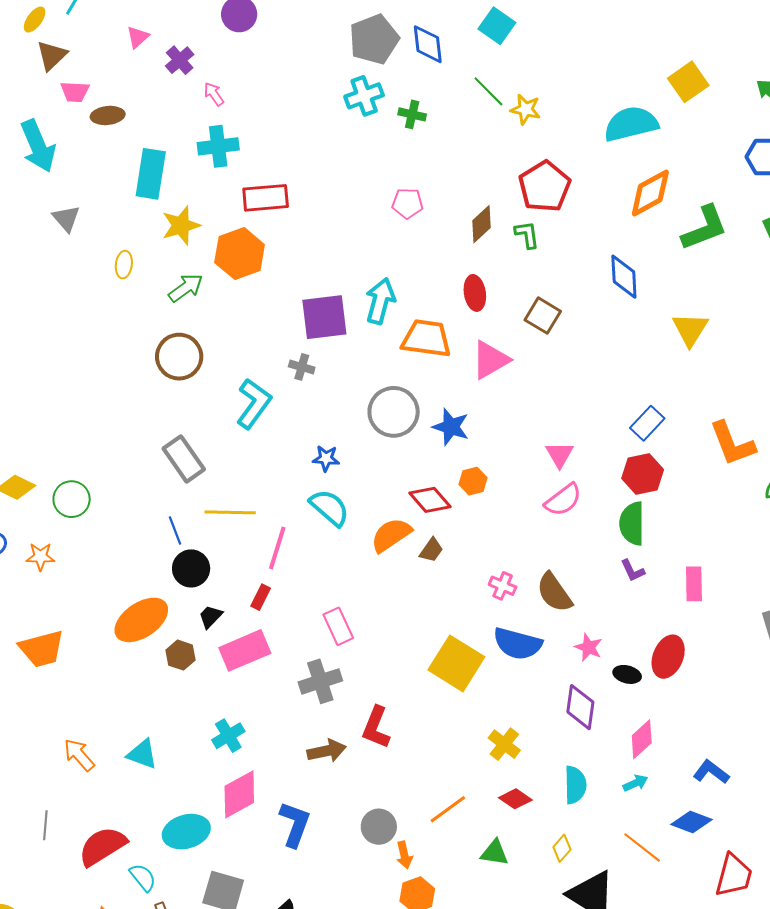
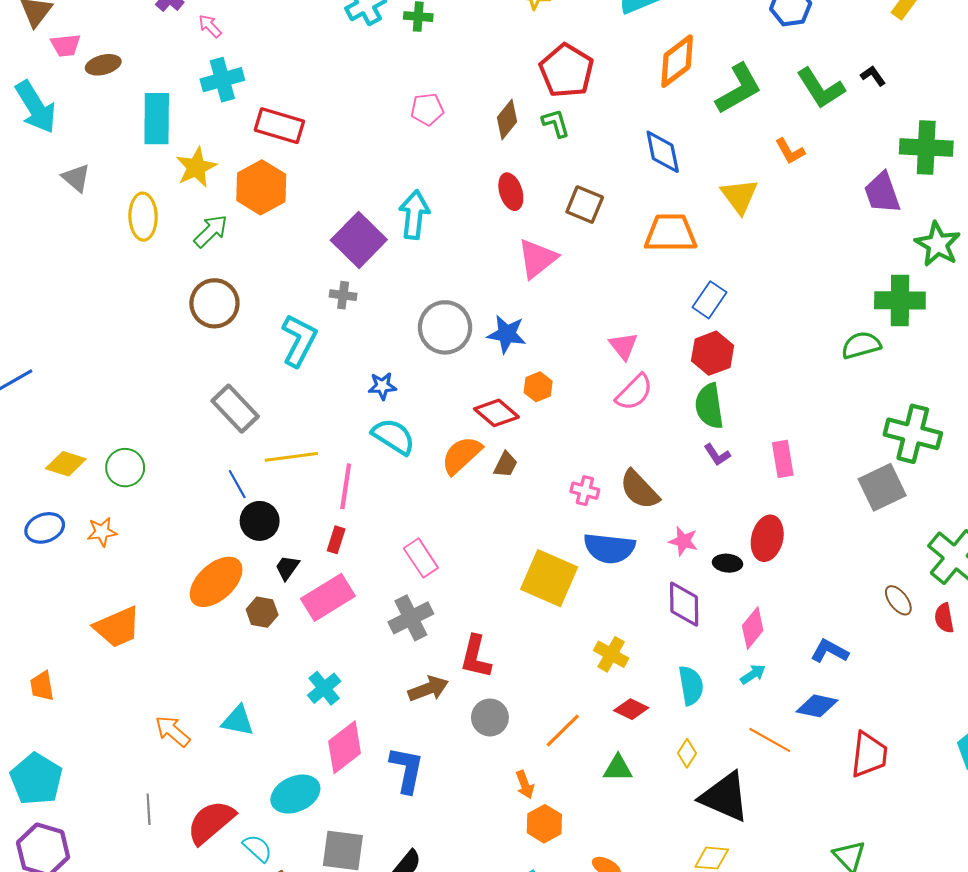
red rectangle: (266, 198) -> (279, 126), turned 30
yellow ellipse: (124, 265) -> (143, 217), size x1.6
purple square: (324, 317) -> (359, 240), turned -30
orange trapezoid: (426, 338) -> (670, 233), moved
orange L-shape: (732, 444) -> (790, 151), moved, size x0.6
gray circle: (379, 827) -> (490, 717), moved

